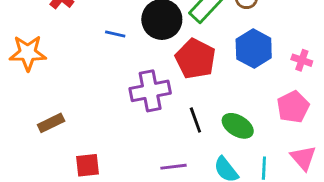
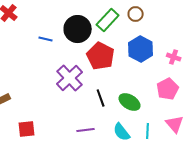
purple cross: (150, 91) -> (70, 78), turned -32

